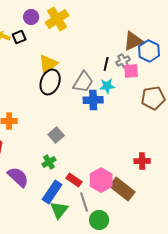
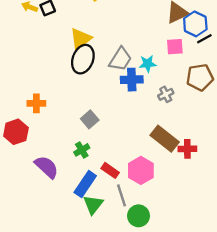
gray cross: (123, 61) -> (166, 94), moved
black line: (106, 64) -> (204, 39), moved, turned 48
brown rectangle: (122, 189) -> (165, 139), moved

